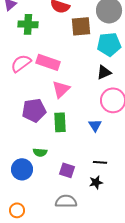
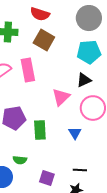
brown square: (81, 26) -> (44, 40), moved, turned 35
pink rectangle: (48, 62) -> (28, 70), turned 60
pink triangle: (61, 89) -> (61, 97), moved

